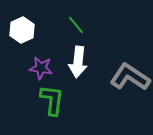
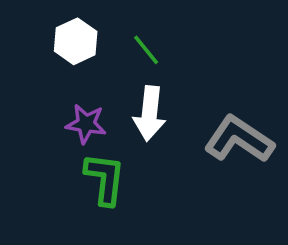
white hexagon: (22, 30) -> (76, 41), moved

